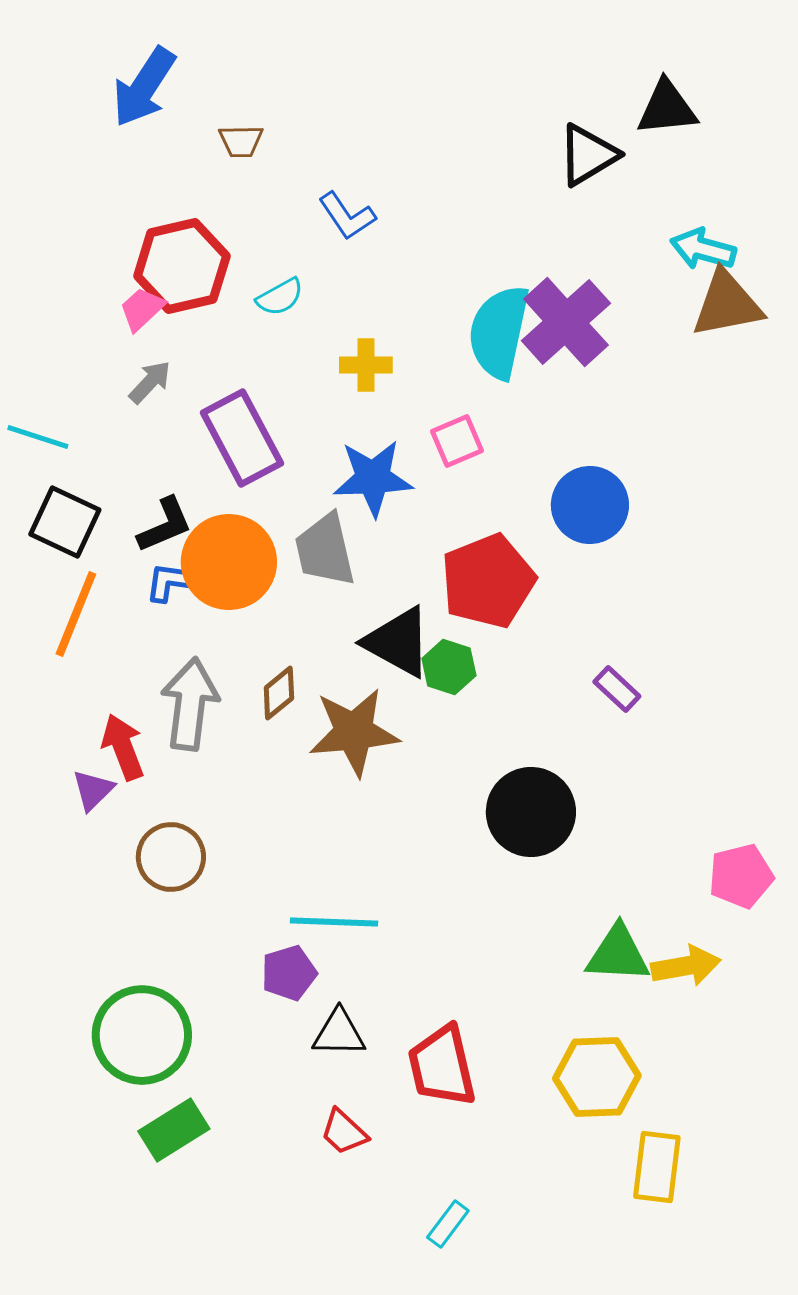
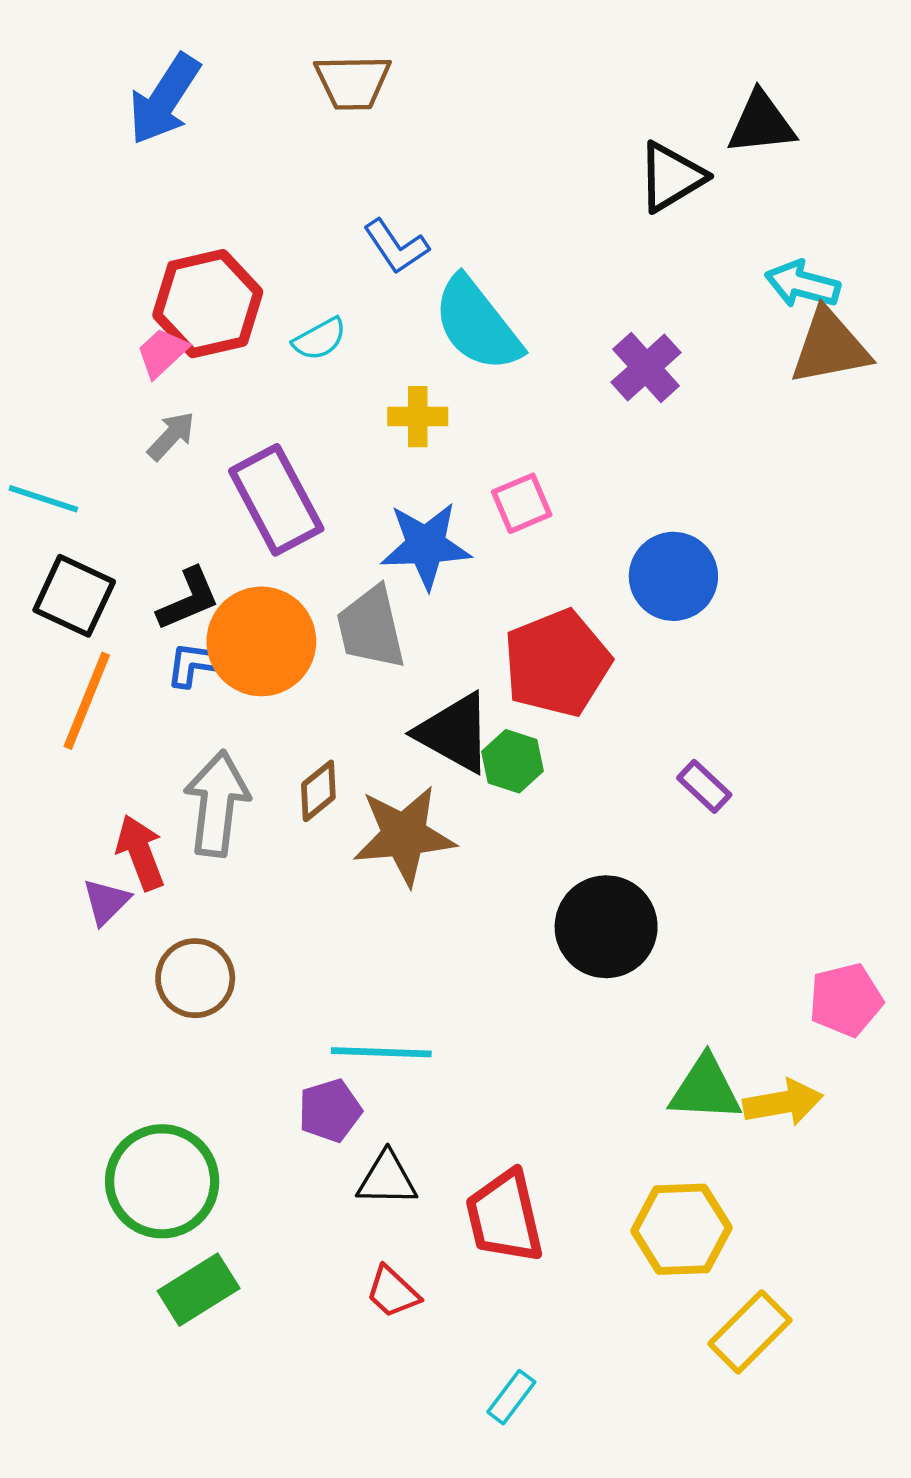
brown trapezoid: (241, 141) -> (353, 82), moved, size x1.5
purple cross: (566, 322) -> (646, 367), size x0.7
cyan semicircle: (499, 332) -> (477, 324), moved, turned -50
yellow rectangle: (657, 1167) -> (750, 1332), turned 38

